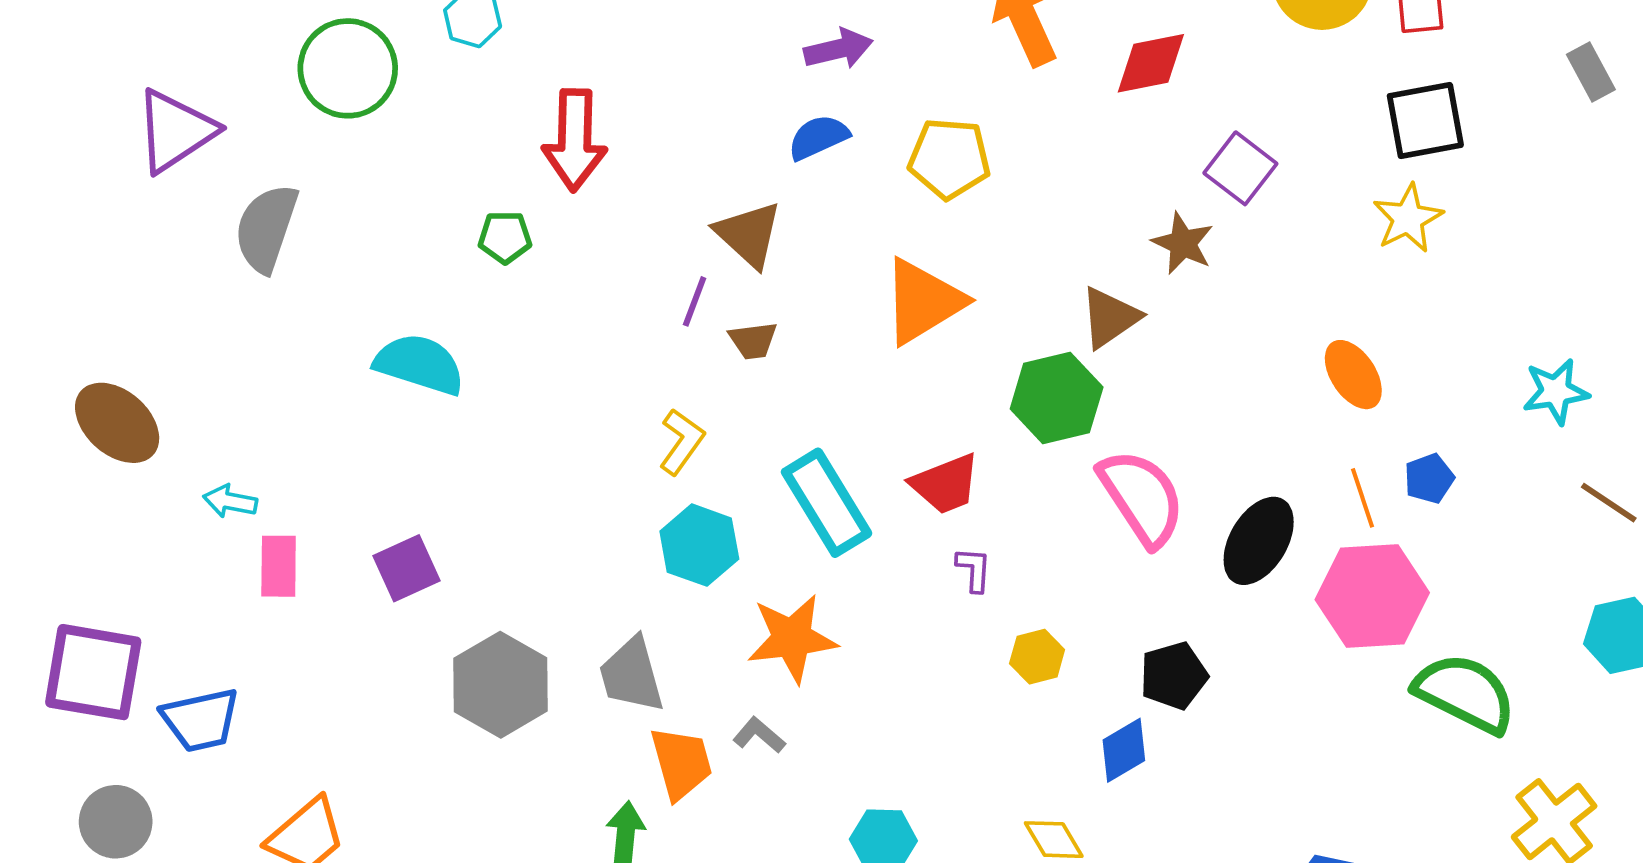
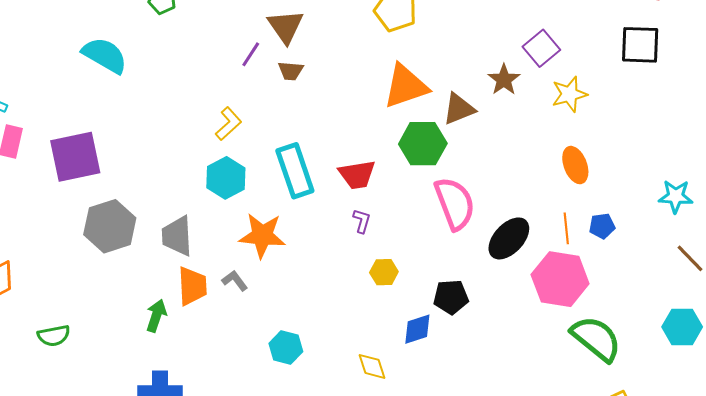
yellow star: (1408, 218) -> (569, 94), moved
orange triangle: (923, 301) -> (406, 86), moved
brown trapezoid: (753, 341) -> (291, 71), moved
purple square: (406, 568) -> (75, 157), size x1.6

